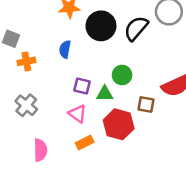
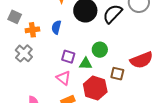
orange cross: (26, 61) -> (32, 30), moved
gray cross: (26, 105) -> (24, 53), moved

